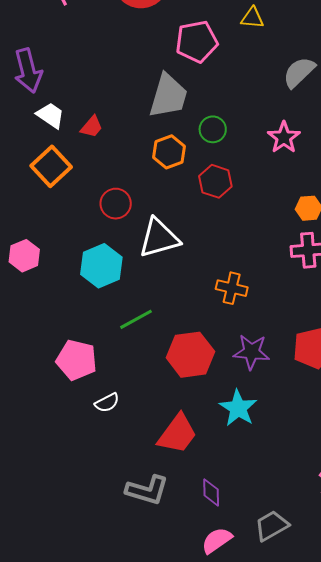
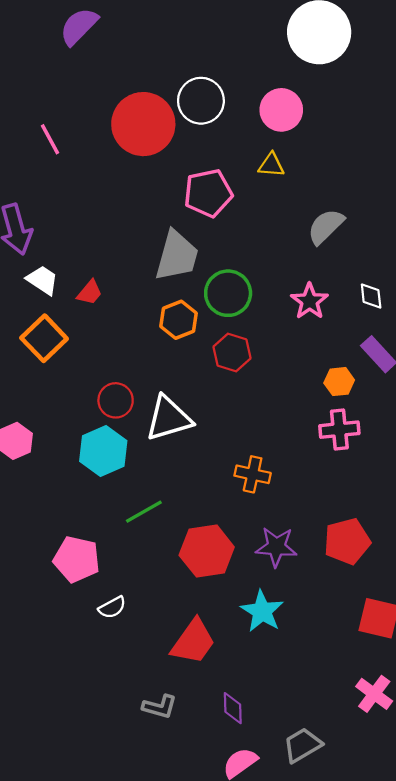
green circle: (213, 129) -> (228, 293), size x1.5
red circle: (116, 204) -> (116, 400), moved
gray L-shape: (147, 490) -> (160, 707), size x0.7

